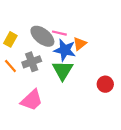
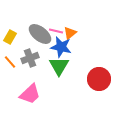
orange triangle: (80, 44) -> (70, 33), moved
red circle: (105, 84) -> (99, 79), size x1.5

